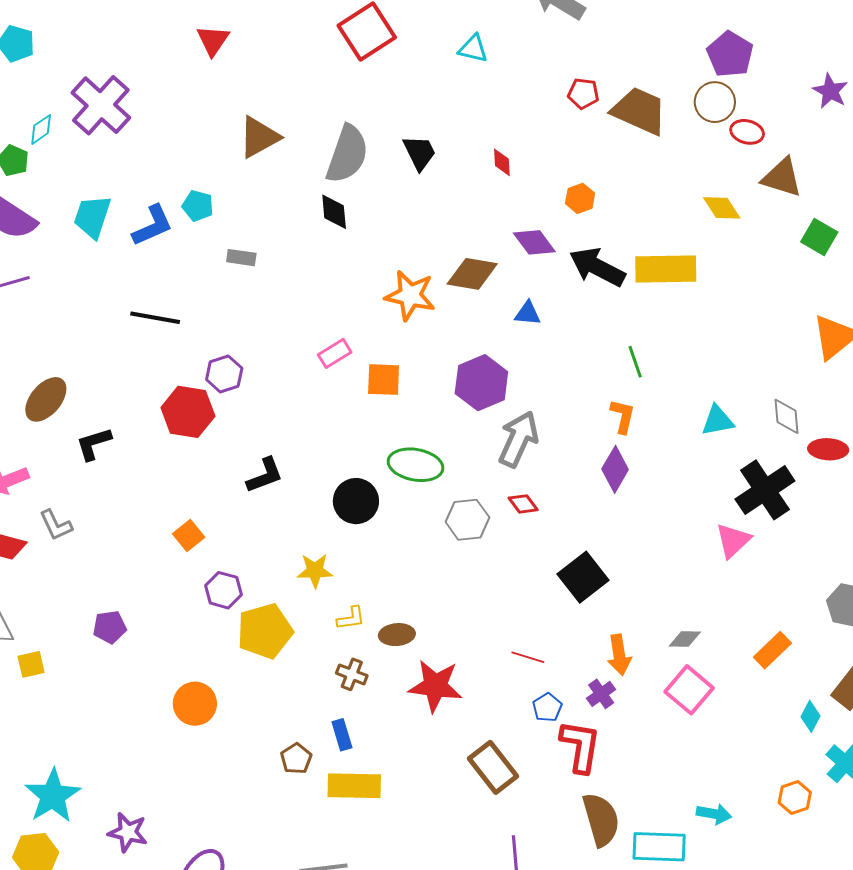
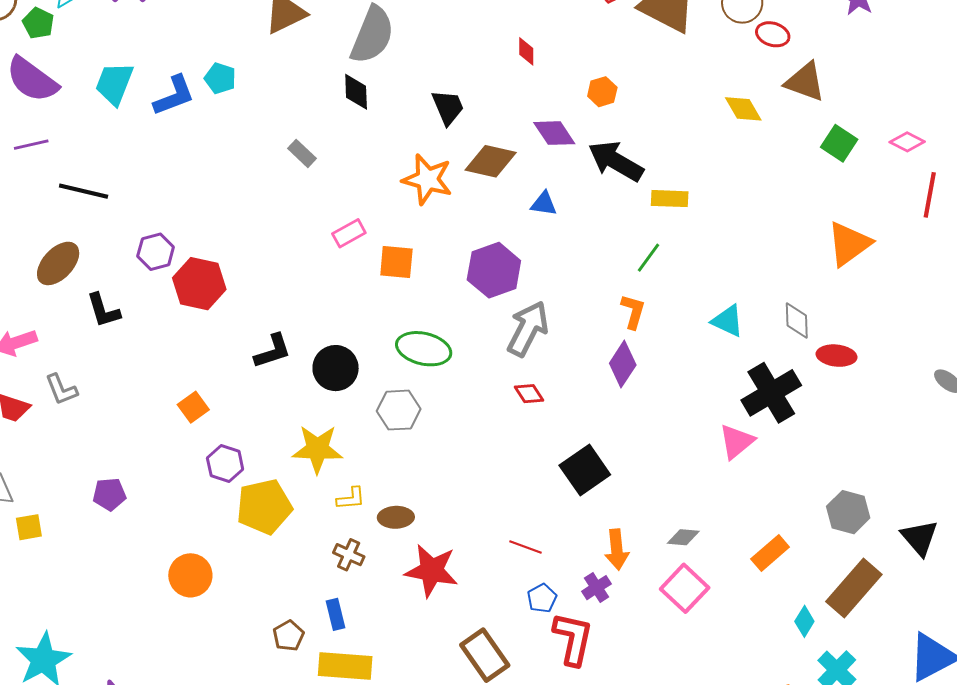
black trapezoid: (419, 153) -> (448, 107), moved
gray rectangle: (241, 258) -> (302, 153), moved, turned 32
yellow rectangle: (666, 269) -> (670, 199), moved, size x0.6
black line: (155, 318) -> (84, 191), moved
green line: (635, 362) -> (648, 258), turned 52
purple hexagon: (224, 374) -> (156, 252), moved
cyan triangle: (718, 420) -> (728, 321), turned 33
black L-shape: (94, 444) -> (103, 310), turned -93
black circle: (356, 501) -> (336, 368), moved
gray hexagon: (467, 520) -> (399, 410), moved
yellow star: (315, 571) -> (317, 449), size x1.4

